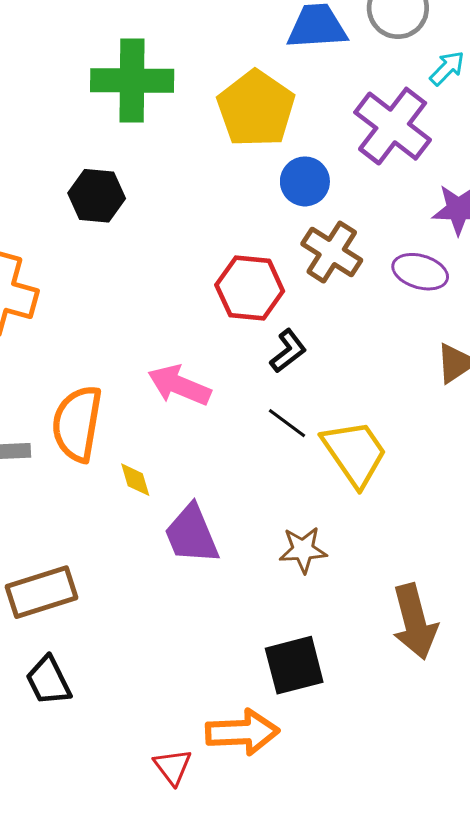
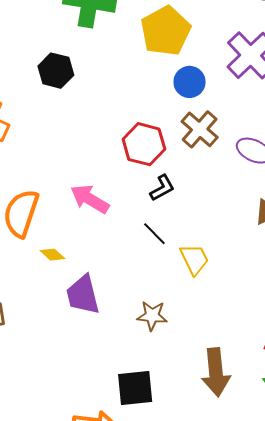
yellow trapezoid: (355, 453) -> (194, 259), size x0.7
yellow diamond: (135, 480) -> (52, 255), turned -40

